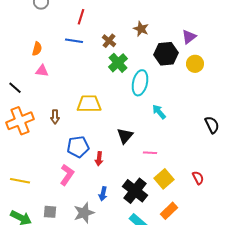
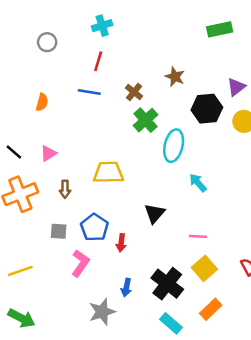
pink triangle: (42, 71) -> (48, 153), moved, turned -40
blue pentagon: (78, 147) -> (94, 227), turned -30
pink line: (150, 153) -> (198, 236), moved
yellow line: (20, 181) -> (20, 271), turned -30
gray square: (50, 212) -> (59, 231), moved

